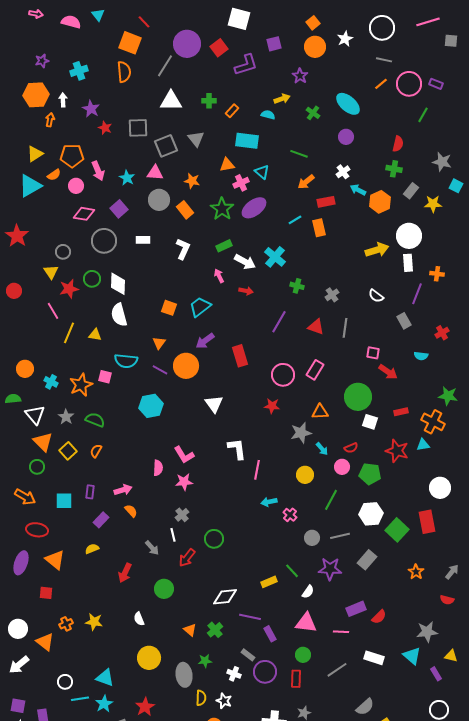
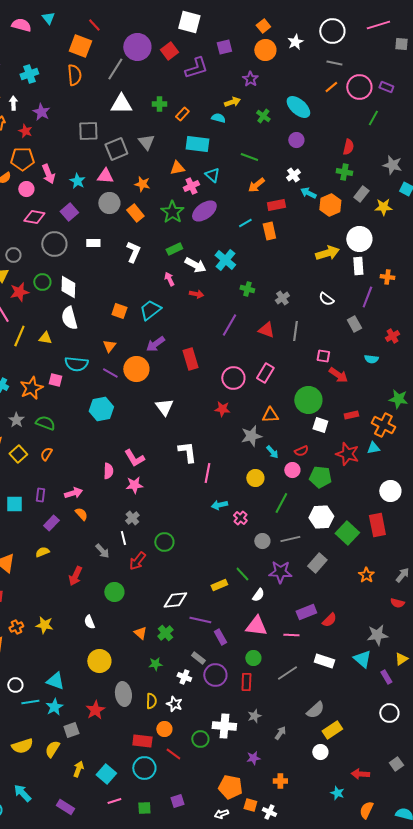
red star: (105, 128) -> (25, 131), moved
yellow triangle: (451, 656) -> (401, 659), turned -48
gray ellipse: (184, 675) -> (123, 694), moved

